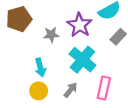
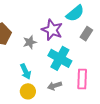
gray arrow: (71, 90) -> (55, 86), turned -136

